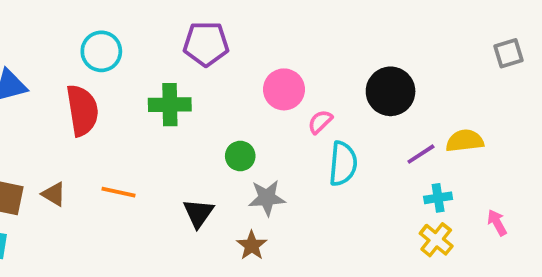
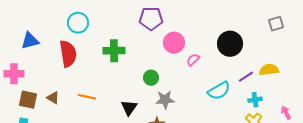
purple pentagon: (206, 44) -> (151, 19), moved
gray square: (508, 53) -> (276, 24), moved
cyan semicircle: (343, 164) -> (219, 91), moved, turned 55

